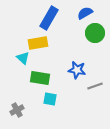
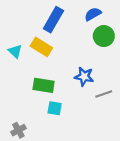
yellow rectangle: (38, 43) -> (41, 47), turned 42
cyan triangle: (23, 58) -> (15, 51), moved
gray cross: (17, 110) -> (18, 130), moved

